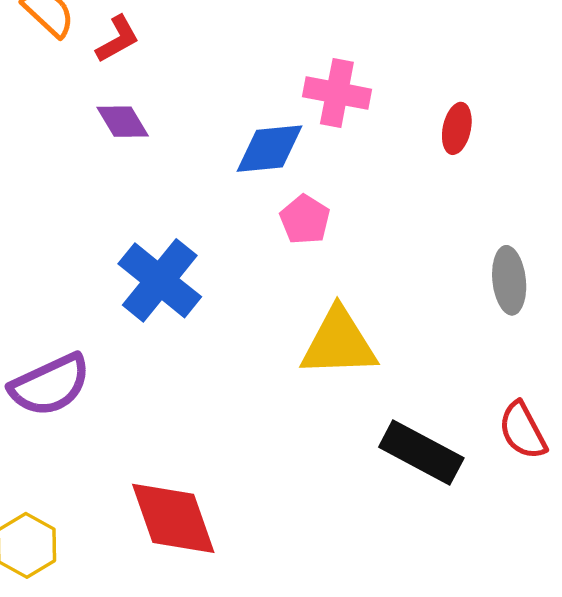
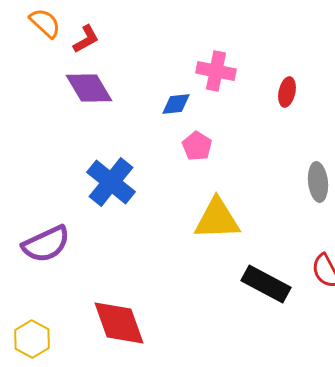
purple diamond: (123, 122) -> (89, 88), size x1.5
blue diamond: (269, 149) -> (176, 104), size x0.7

